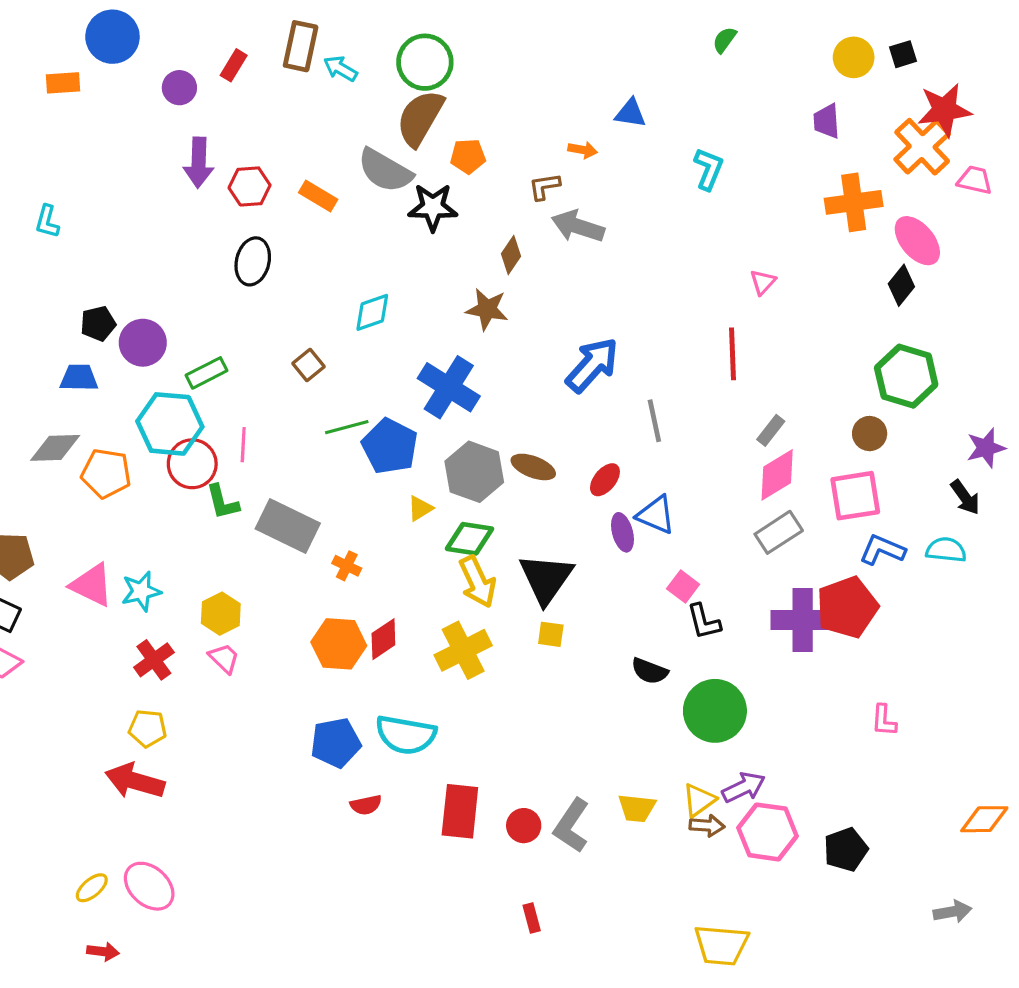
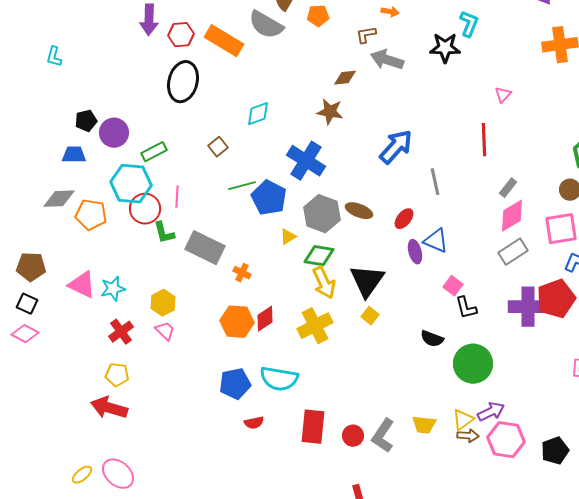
orange rectangle: (318, 196) -> (224, 41), size x1.6
black star: (433, 207) -> (445, 48), moved
brown diamond: (511, 255) -> (345, 78), turned 50
black ellipse: (253, 261) -> (183, 82), size x1.4
yellow square: (551, 634) -> (370, 316), turned 30

